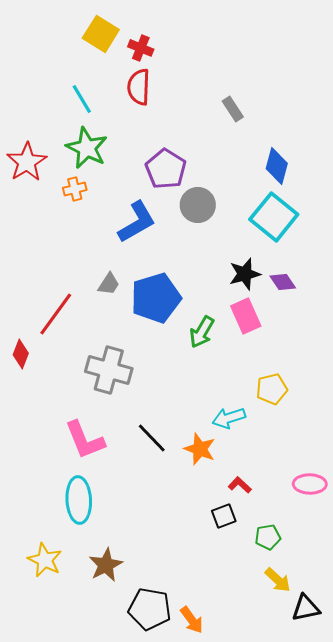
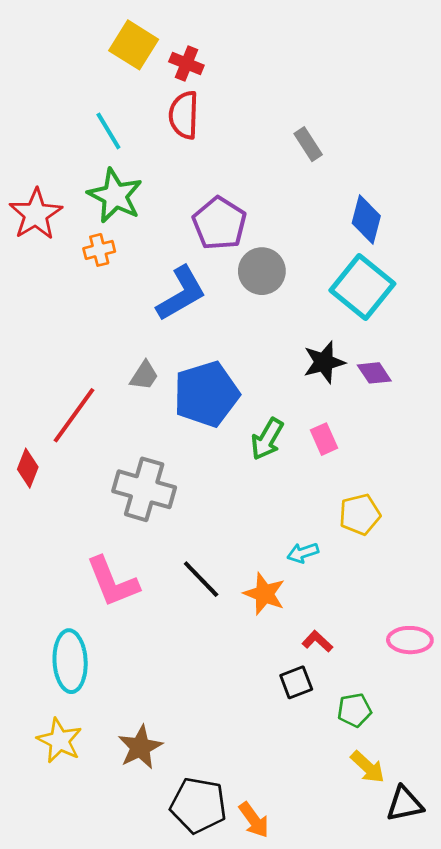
pink rectangle: (246, 316) -> (324, 439), moved, size x0.7
cyan arrow: (229, 418) -> (303, 553), size x0.7
cyan ellipse: (79, 500) -> (70, 661), moved

